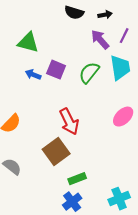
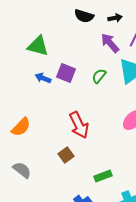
green semicircle: (89, 73) -> (99, 76), size x0.7
brown square: (56, 152) -> (66, 155), size x0.6
green rectangle: (77, 179) -> (103, 176), moved

